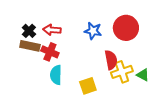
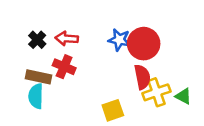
red circle: (126, 28) -> (144, 44), moved
brown rectangle: (30, 46) -> (38, 77), moved
cyan semicircle: (56, 75) -> (36, 96), moved

